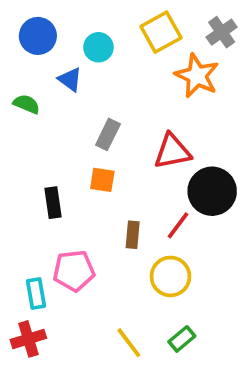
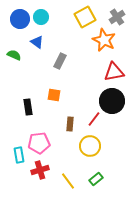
cyan circle: (98, 47) -> (41, 17), moved
gray rectangle: (108, 134) -> (60, 61), moved
red triangle: (172, 151) -> (114, 72), moved
red cross: (28, 339) -> (40, 170), moved

